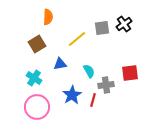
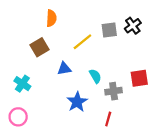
cyan cross: (34, 78) -> (22, 84), moved
red line: (93, 100) -> (108, 119), moved
pink circle: (37, 107) -> (18, 117), moved, size x0.7

